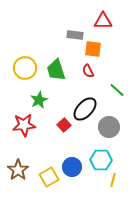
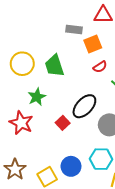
orange square: (93, 49) -> (93, 44), turned -30
red semicircle: (88, 71) -> (100, 67), moved, turned -96
red star: (24, 125) -> (21, 123), turned 30

